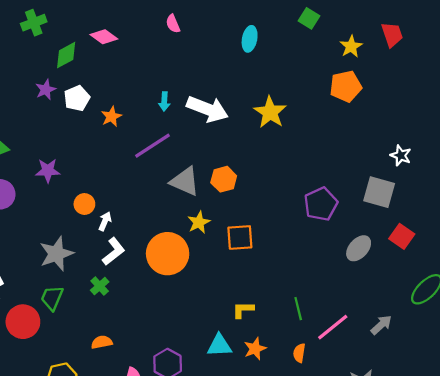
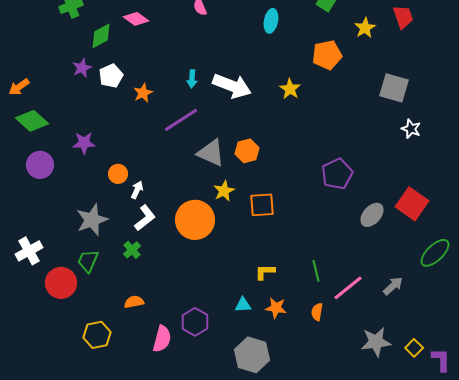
orange pentagon: (346, 86) -> (327, 55), moved
yellow star: (270, 112) -> (290, 89), size x0.7
gray square: (379, 192) -> (394, 88), moved
red square: (402, 236) -> (412, 204), size x1.4
cyan triangle: (219, 345) -> (243, 305), size x0.7
orange star: (255, 349) -> (276, 308), turned 30

